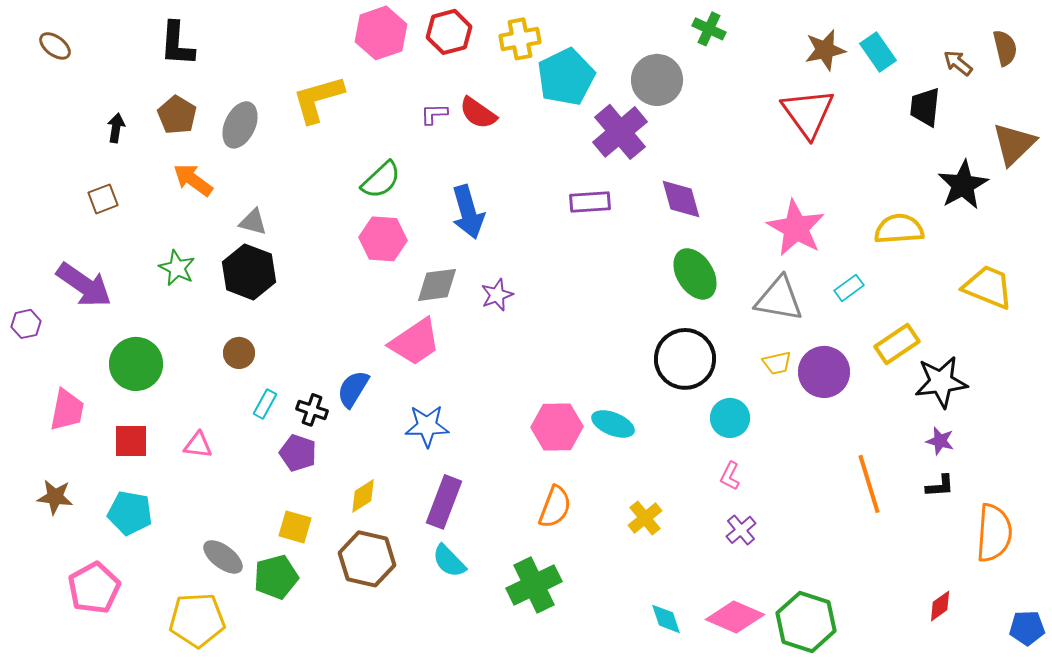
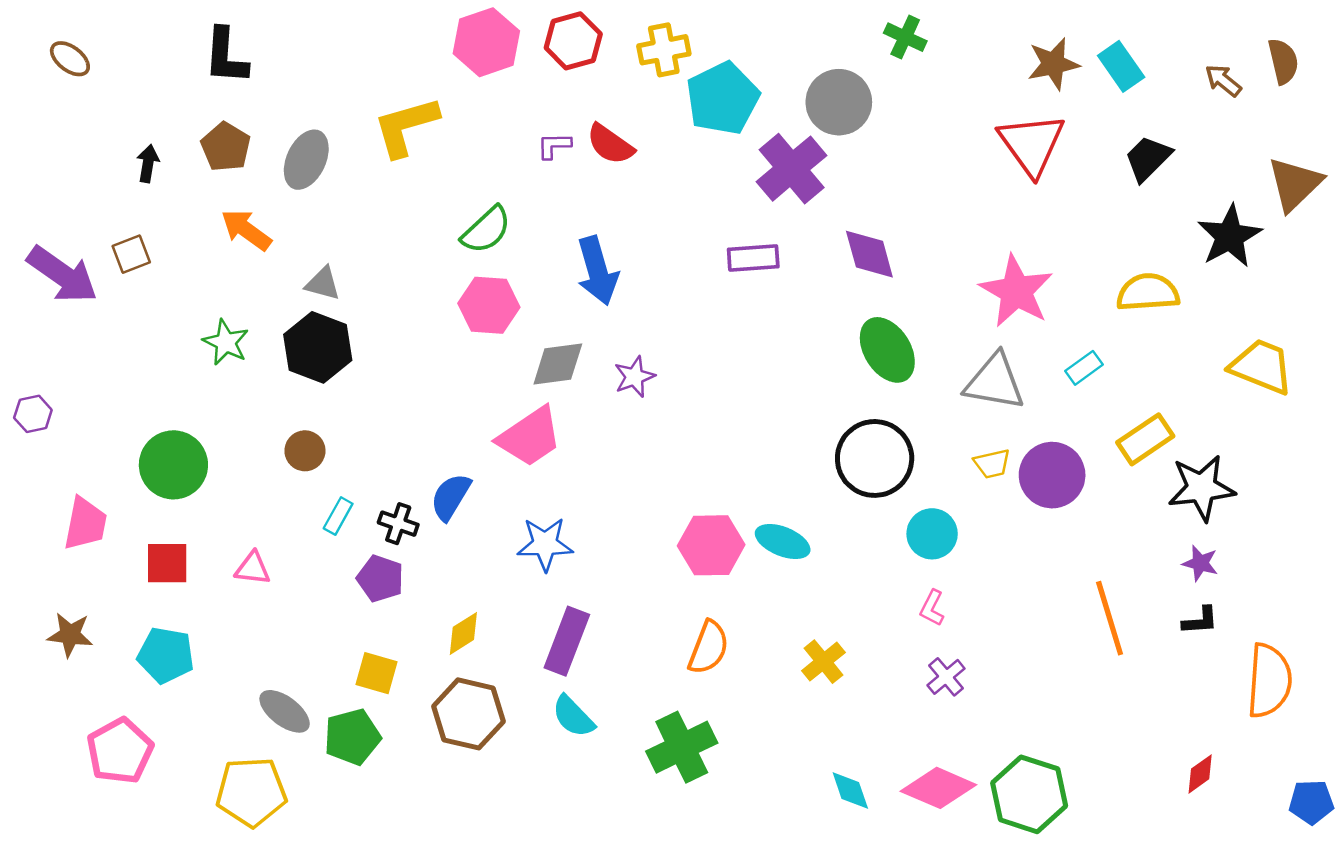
black trapezoid: (925, 107) -> (1148, 158), moved, turned 39
purple arrow: (84, 285) -> (62, 275), moved

